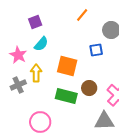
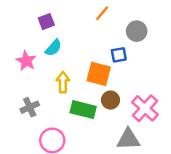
orange square: (67, 66) -> (99, 74), moved
yellow arrow: (36, 73) -> (63, 82), moved
gray cross: (18, 85) -> (30, 107), moved

